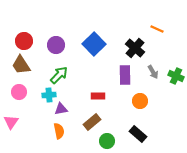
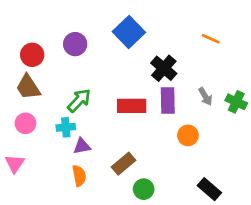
blue square: (94, 44) -> (129, 32), moved
purple circle: (56, 45) -> (75, 44), moved
black cross: (135, 48) -> (164, 68), moved
red rectangle: (98, 96) -> (132, 106), moved, size x1.5
black rectangle: (138, 134) -> (209, 189), moved

